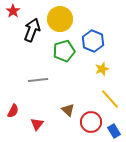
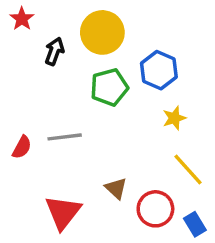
black arrow: (32, 30) -> (54, 51), size x0.7
red semicircle: (13, 111) -> (22, 147), moved
red triangle: (37, 124) -> (63, 212), size x1.6

